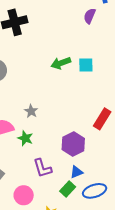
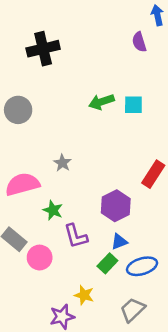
purple semicircle: (90, 16) -> (139, 42), turned -42
green star: (25, 138) -> (53, 210), moved
pink circle: (24, 195) -> (40, 258), moved

